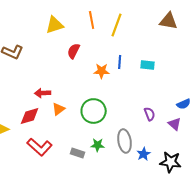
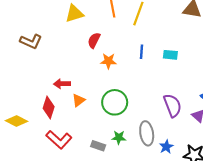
orange star: (102, 71) -> (108, 61), moved
purple semicircle: (150, 114) -> (172, 105), size x1.6
red diamond: (30, 116) -> (49, 108), turned -55

